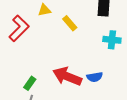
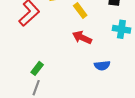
red arrow: (67, 76) -> (82, 38), moved, size x0.7

